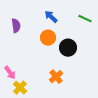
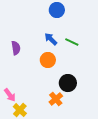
green line: (85, 19) -> (72, 42), moved
black circle: (68, 48) -> (68, 83), moved

